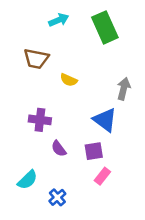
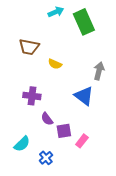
cyan arrow: (59, 20) -> (56, 12), moved
purple square: (94, 151) -> (64, 131), moved

